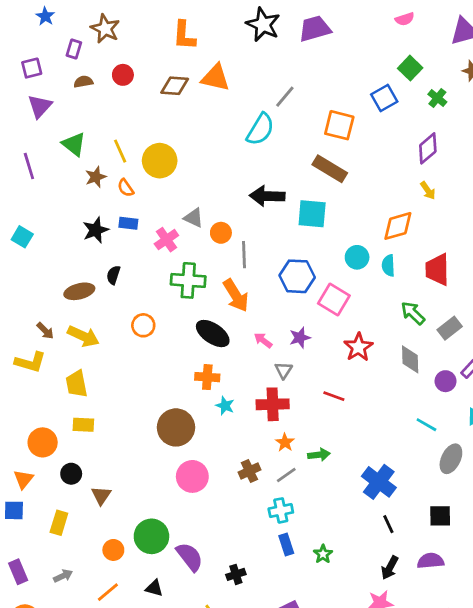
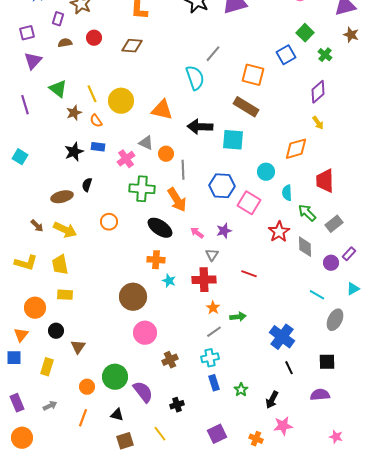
orange triangle: (215, 78) -> (162, 110), moved
cyan semicircle: (260, 129) -> (195, 78), turned -50
cyan semicircle: (388, 265) -> (287, 193), moved
red star: (358, 347) -> (279, 232), moved
yellow L-shape: (30, 362) -> (26, 263), moved
brown cross: (249, 471) -> (170, 360), moved
black arrow: (390, 568) -> (272, 400), moved
orange line: (108, 592) -> (83, 418), turned -30

